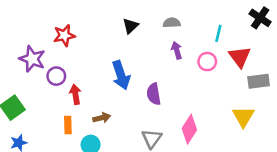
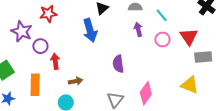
cyan line: (218, 33) -> (162, 15), moved, turned -56
blue arrow: (121, 75) -> (90, 30), moved
yellow triangle: (243, 117) -> (190, 85), turned -42
orange rectangle: (68, 125) -> (35, 85), moved, size x1.5

